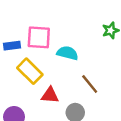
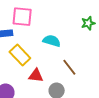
pink square: (39, 37) -> (22, 17), moved

